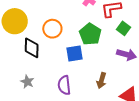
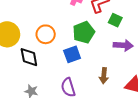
green pentagon: (90, 34) -> (84, 32), turned 30

